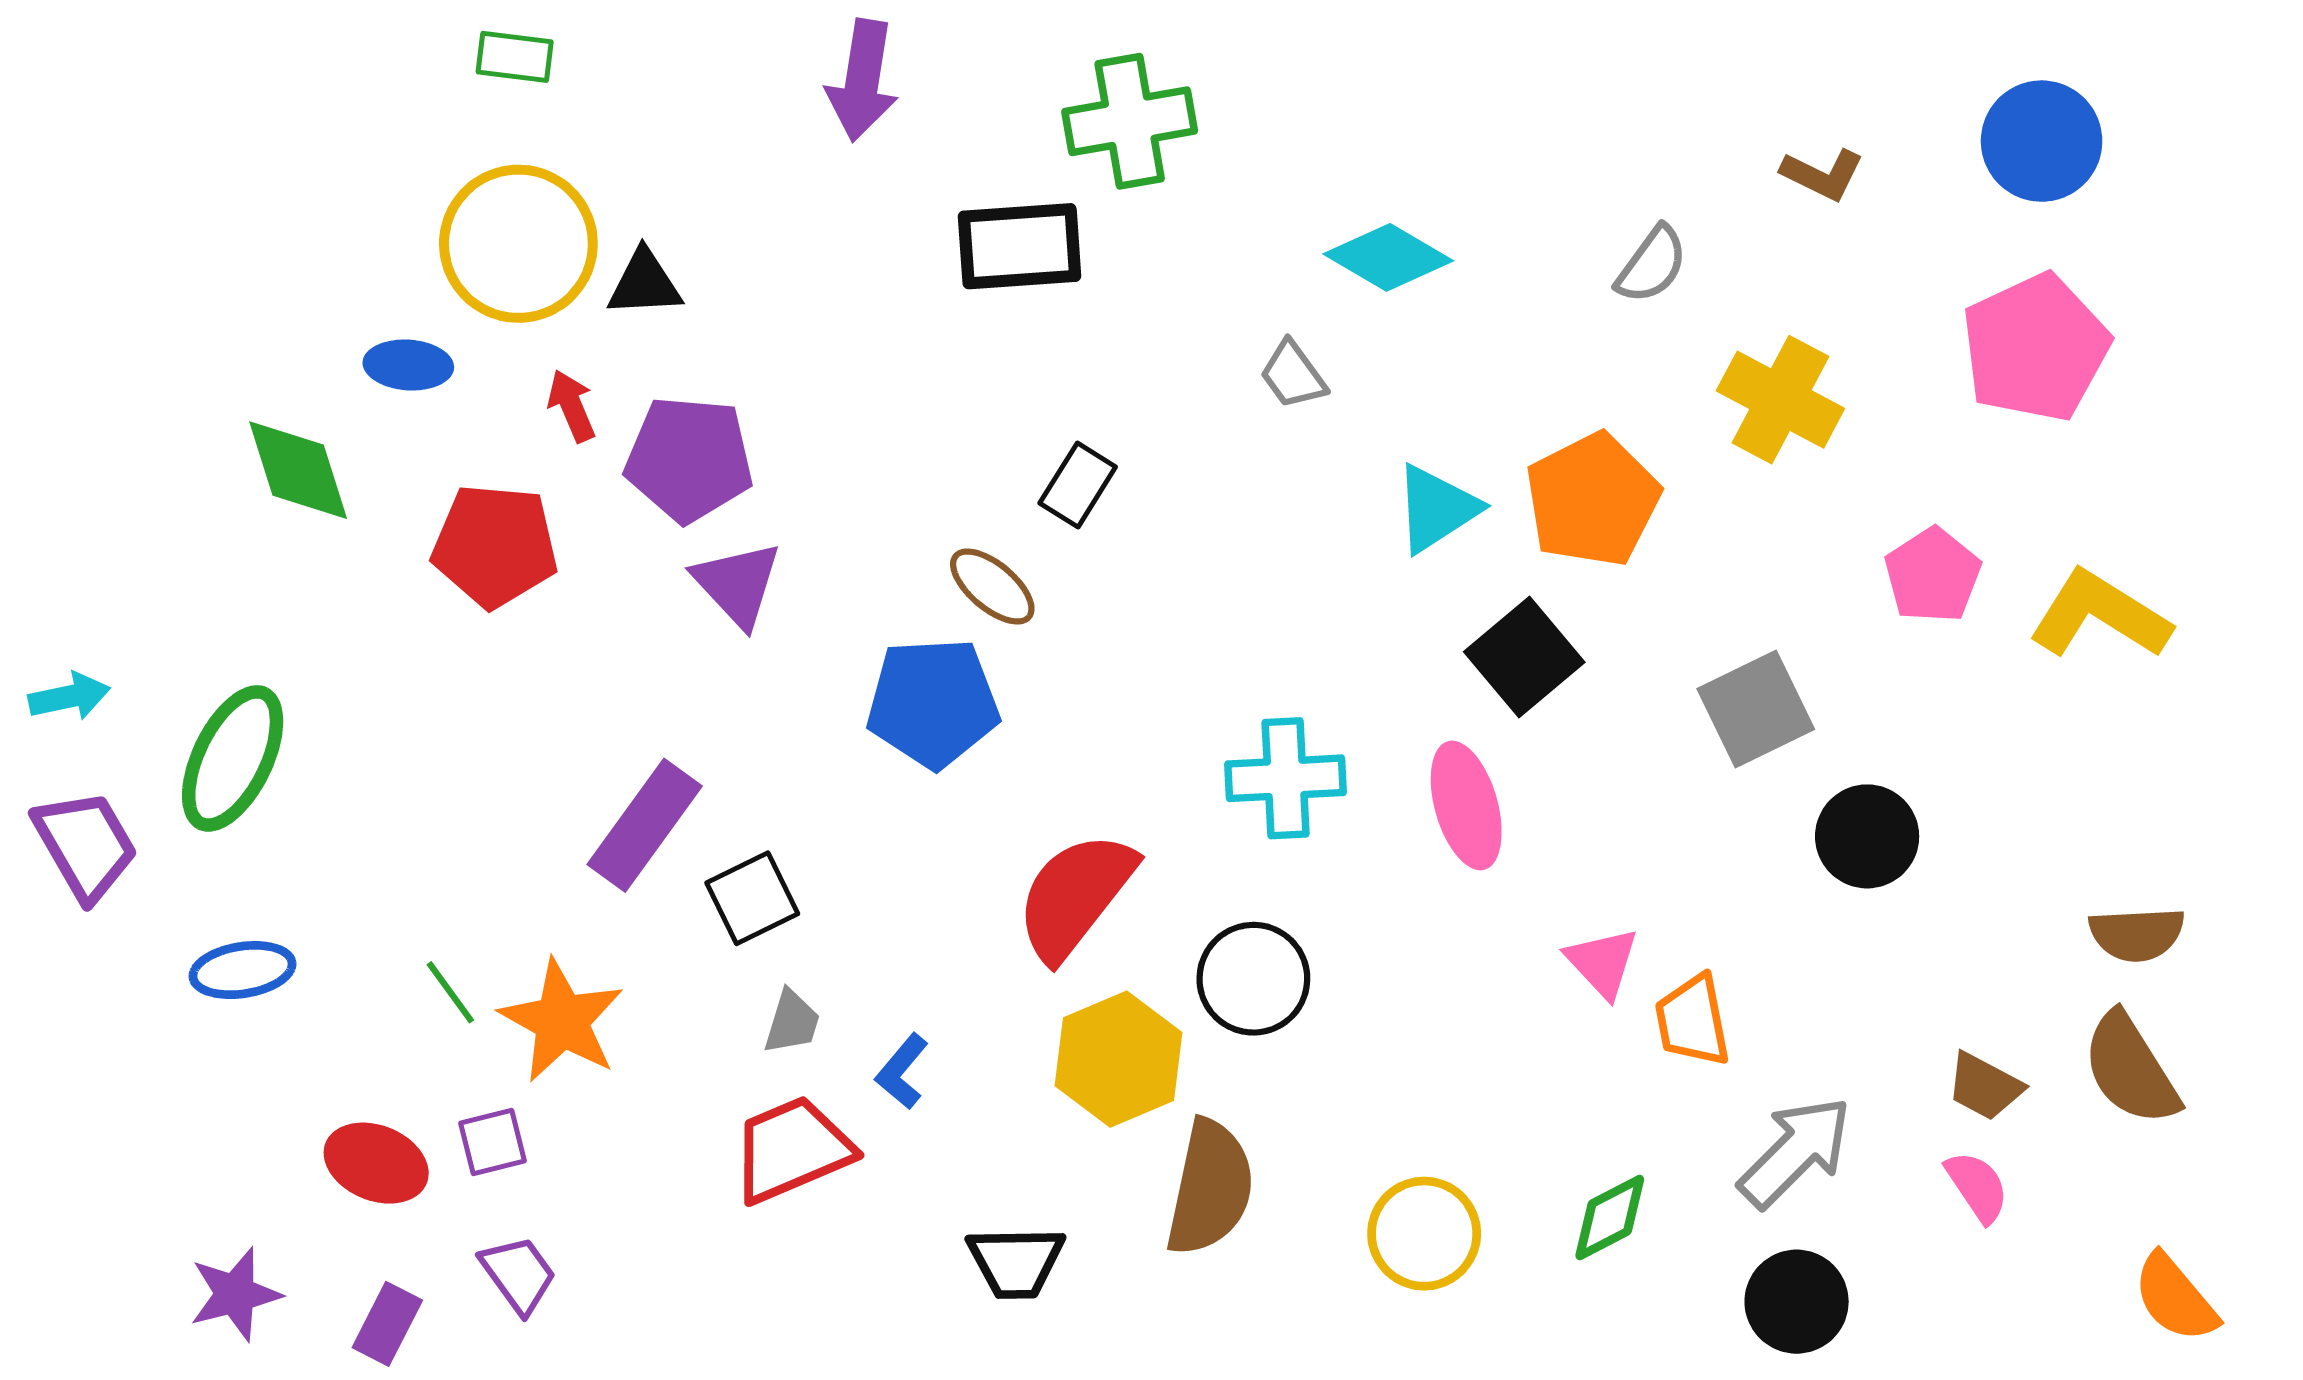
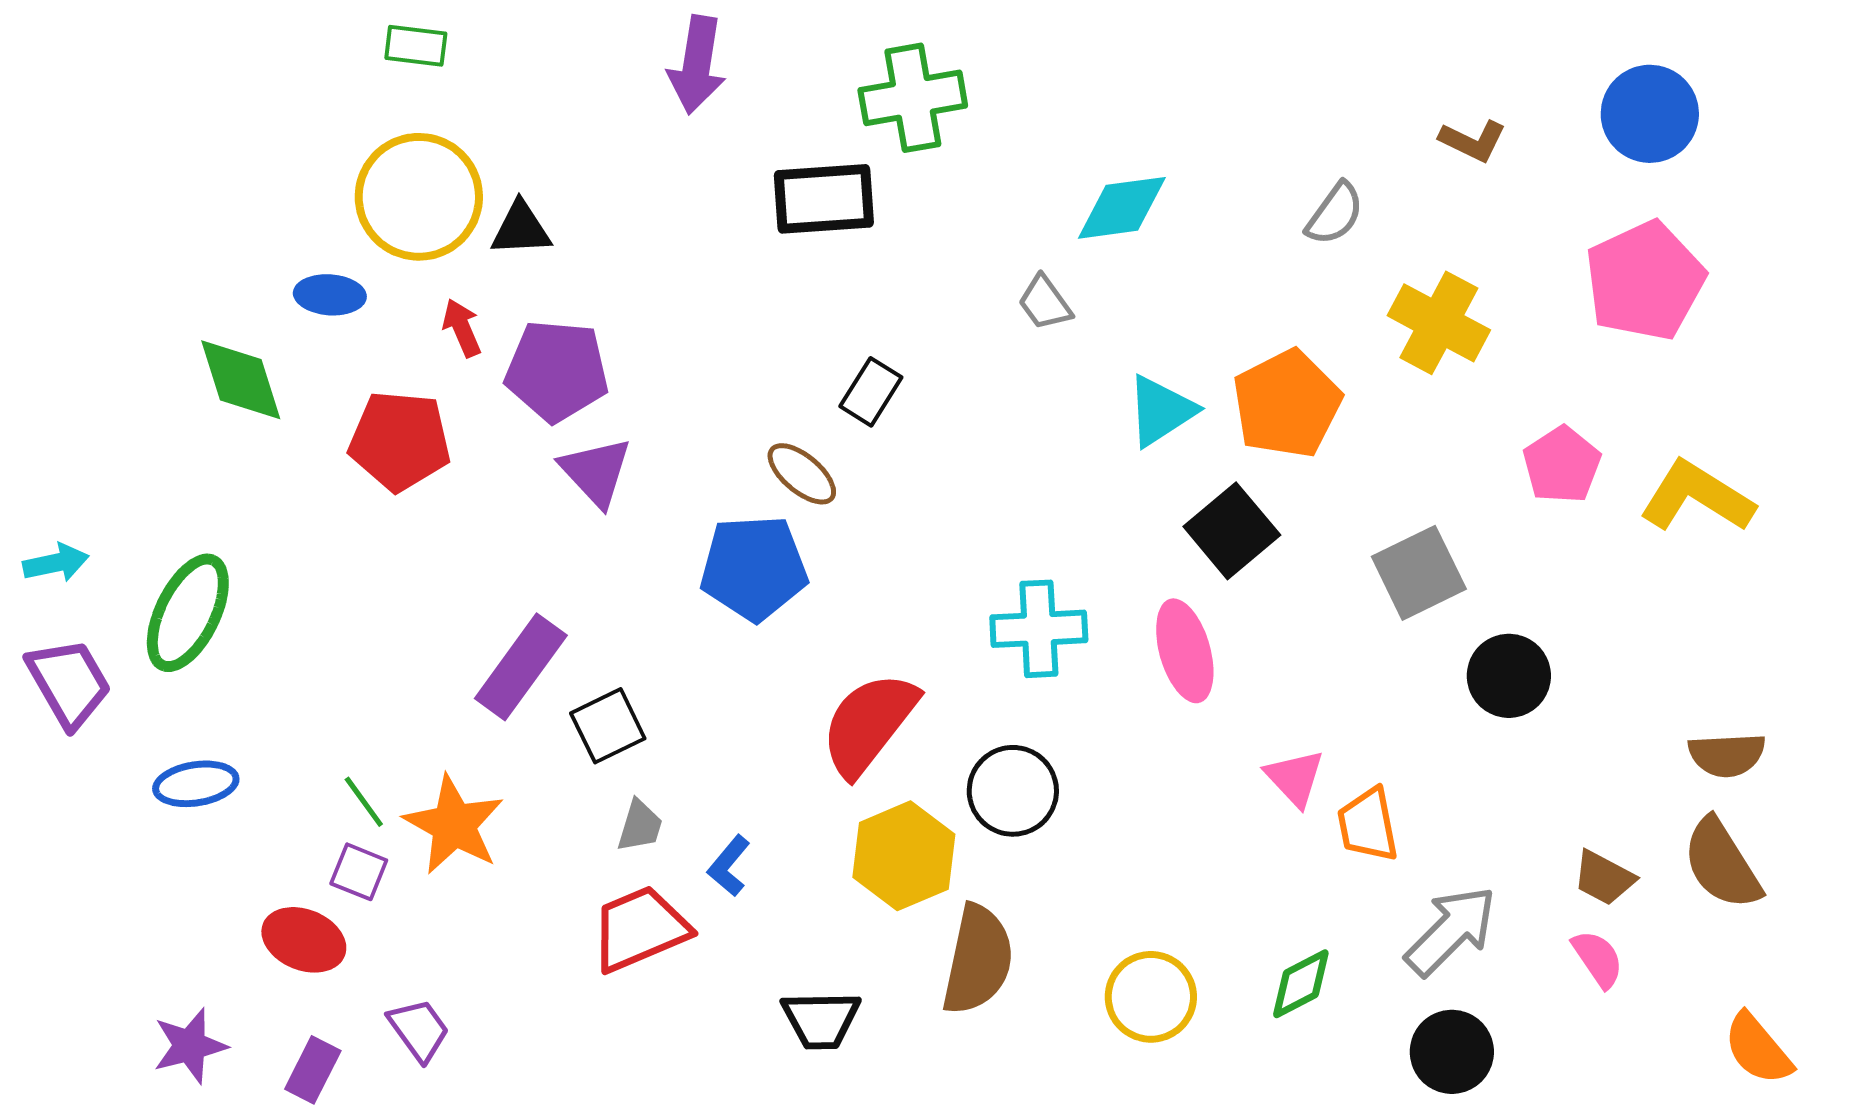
cyan diamond: (1388, 257) -> (1122, 208), turned -38
purple square: (492, 1142) -> (359, 872), moved, turned 36

